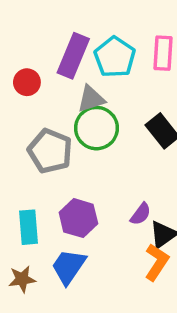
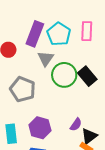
gray triangle: (91, 99) -> (46, 59), turned -36
green circle: (96, 128) -> (64, 75), moved

